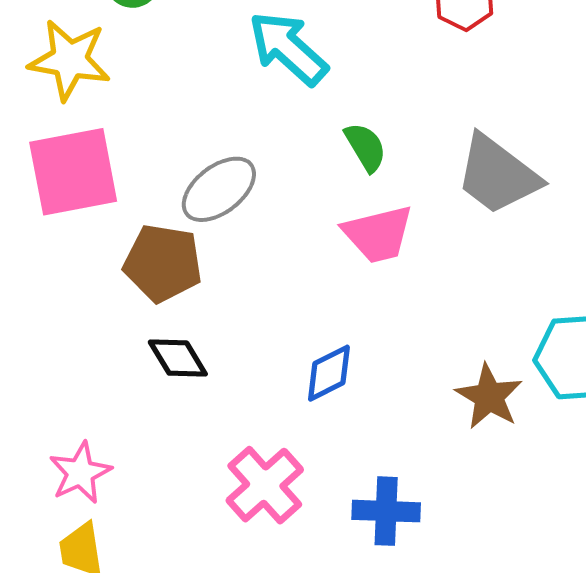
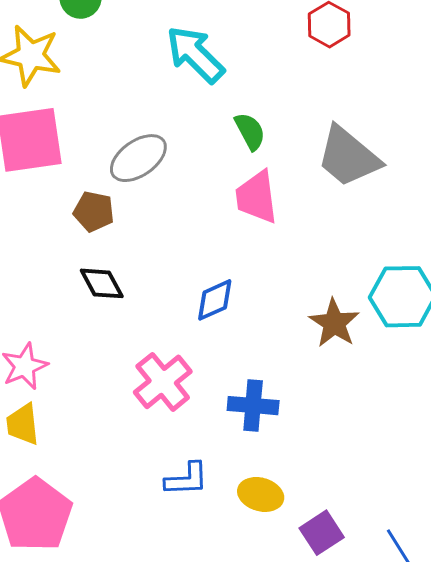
pink trapezoid: (378, 234) -> (257, 197), turned 94
brown pentagon: (163, 263) -> (94, 212), size x0.7

